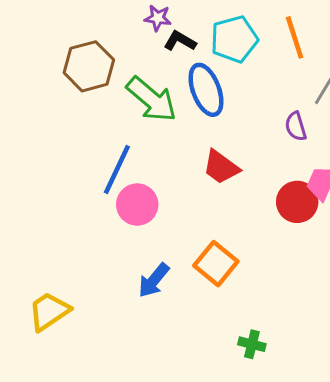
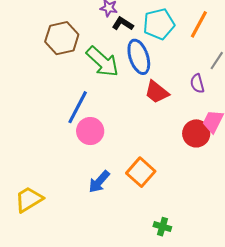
orange line: (295, 37) -> (199, 24), turned 44
red trapezoid: (221, 167) -> (157, 92), moved

